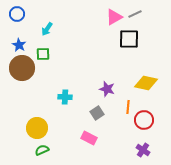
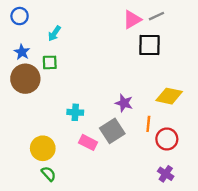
gray square: (97, 113) -> (112, 131), size x1.5
pink rectangle: (89, 138) -> (88, 142), moved
green semicircle: (42, 150) -> (49, 174), turned 72

